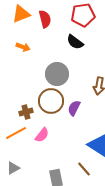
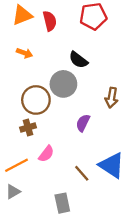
black semicircle: (75, 42) -> (78, 60), moved
brown circle: (51, 101) -> (36, 100), moved
orange line: (16, 133) -> (16, 165), moved
brown line: (84, 169) -> (82, 173), moved

